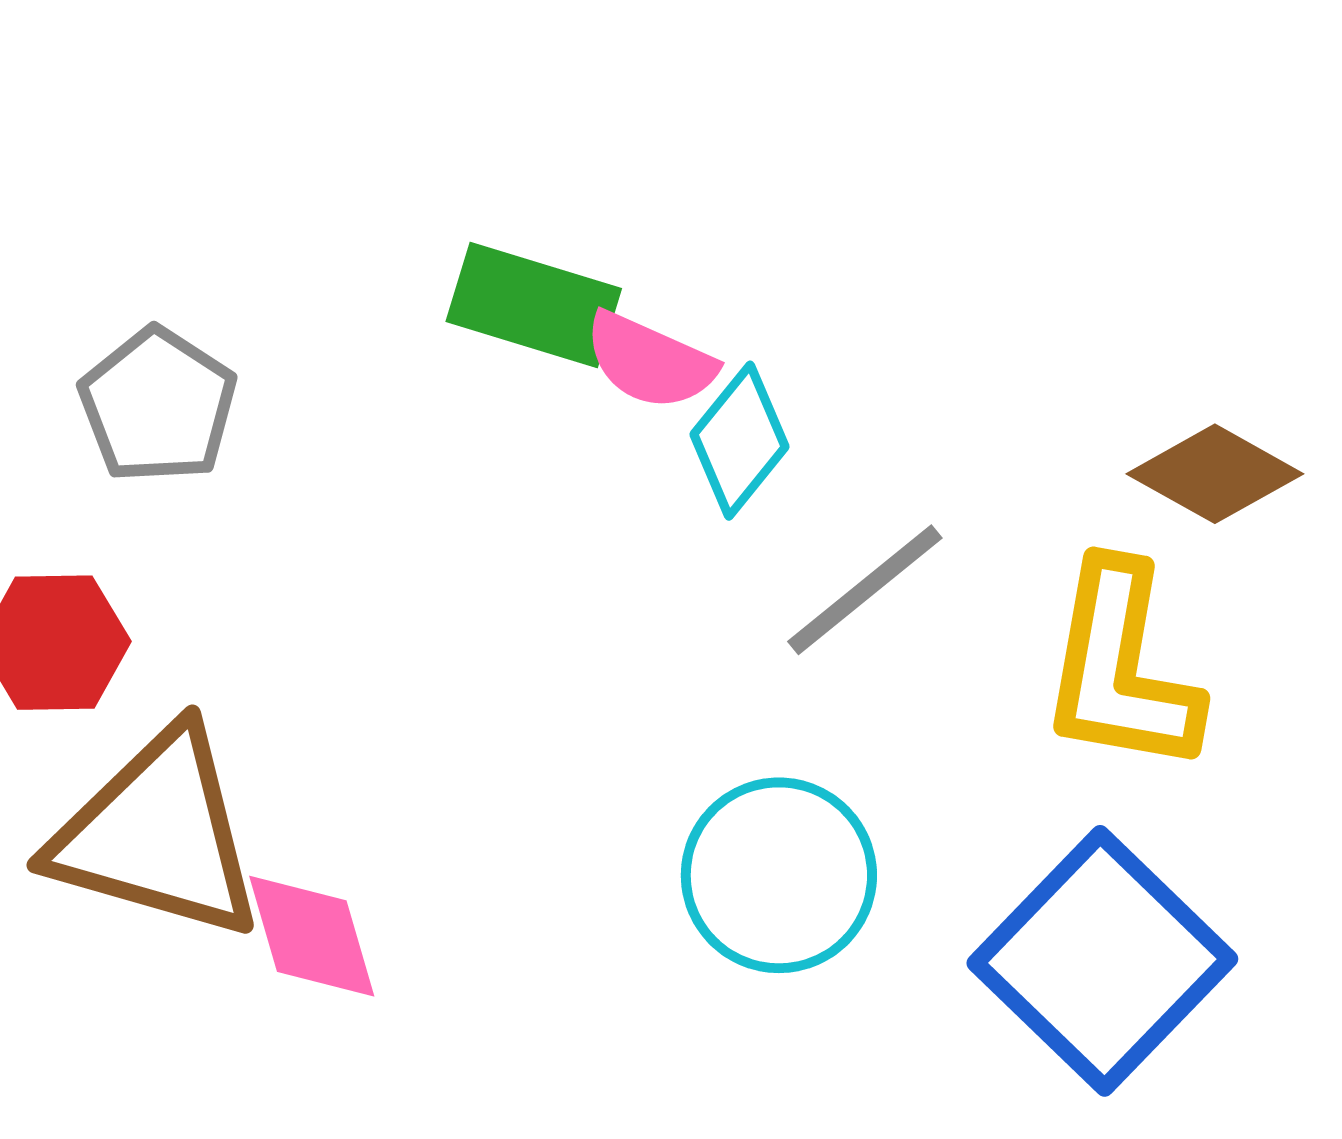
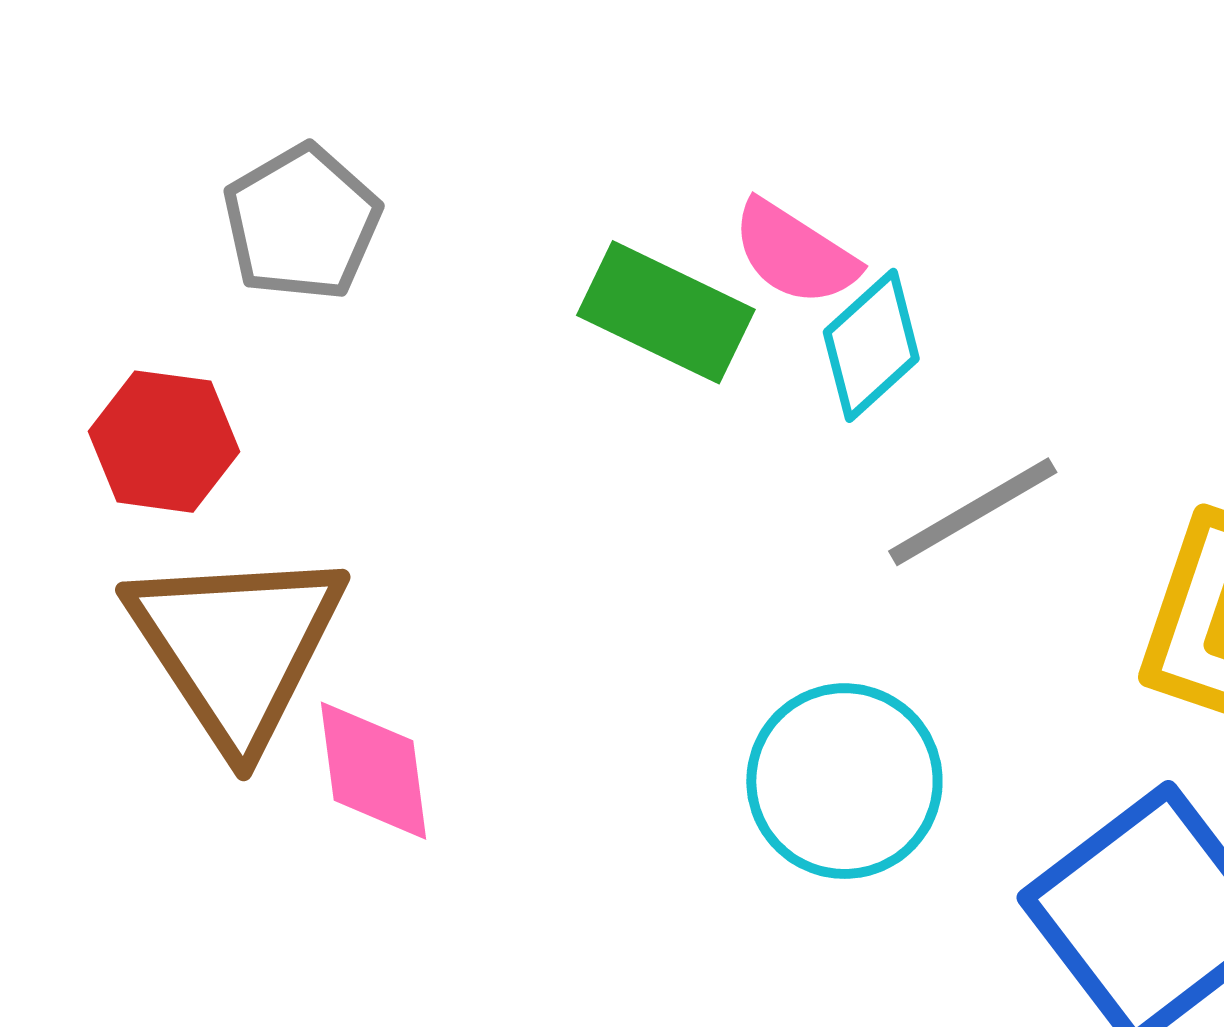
green rectangle: (534, 305) -> (666, 312), moved
brown triangle: (157, 834) -> (236, 647), turned 32

